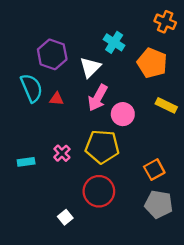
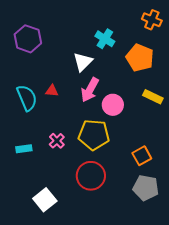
purple hexagon: (52, 54) -> (28, 39), moved
cyan semicircle: (32, 88) -> (27, 98), moved
white square: (65, 217) -> (45, 200), moved, size x1.6

